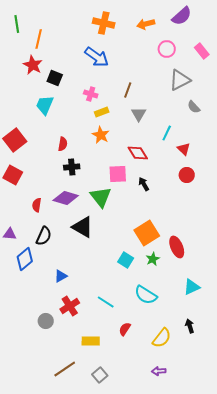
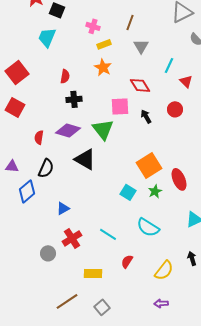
red circle: (187, 175) -> (175, 109), moved

